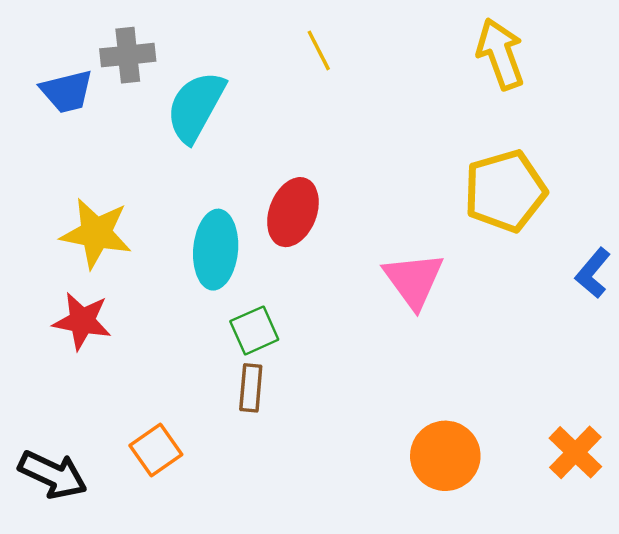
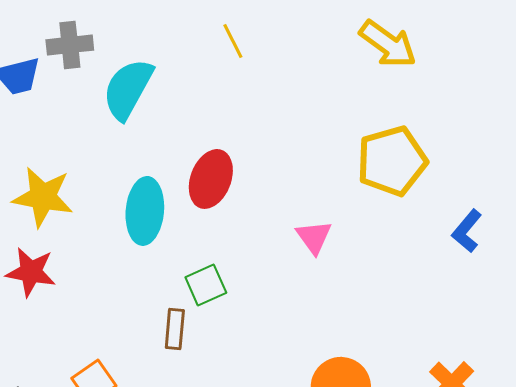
yellow arrow: (500, 54) -> (388, 44), turned 146
pink triangle: (414, 280) -> (314, 237), size x0.7
green square: (254, 330) -> (206, 285), moved

